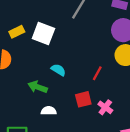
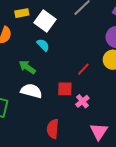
cyan semicircle: (58, 70) -> (43, 45), moved
white semicircle: (49, 111) -> (31, 91), size x1.5

